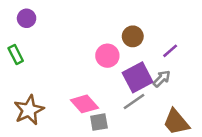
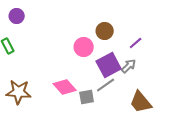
brown star: (29, 110) -> (19, 92), turned 30
gray square: (99, 122) -> (87, 97), moved

